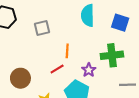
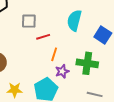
orange line: (67, 51) -> (54, 54), moved
red line: (57, 69) -> (43, 37), moved

